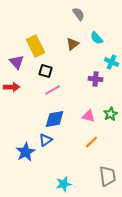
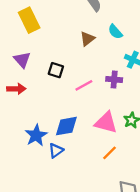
yellow rectangle: (36, 46) -> (29, 20), moved
pink line: (53, 90) -> (84, 85), moved
pink triangle: (89, 116) -> (106, 123), size x1.5
blue star: (26, 152) -> (36, 135), moved

